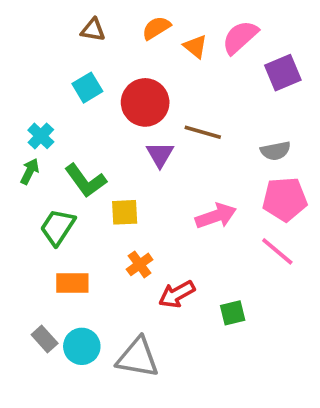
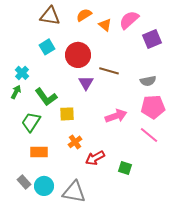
brown triangle: (93, 30) -> (50, 16), size x1.5
green square: (233, 313) -> (125, 168), turned 32

